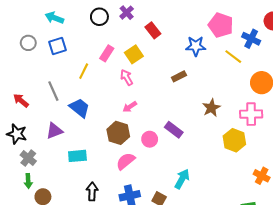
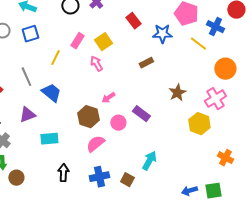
red rectangle: (153, 30) -> (133, 21), moved
pink arrow: (130, 107) -> (108, 98), moved
pink cross: (251, 114) -> (215, 99), turned -30

